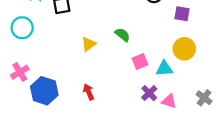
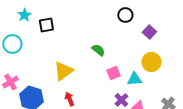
purple square: (182, 14) -> (149, 32), turned 32
yellow triangle: (89, 44) -> (63, 71), moved, size x1.5

